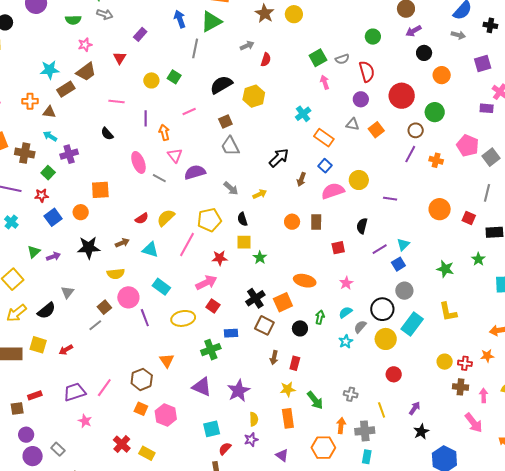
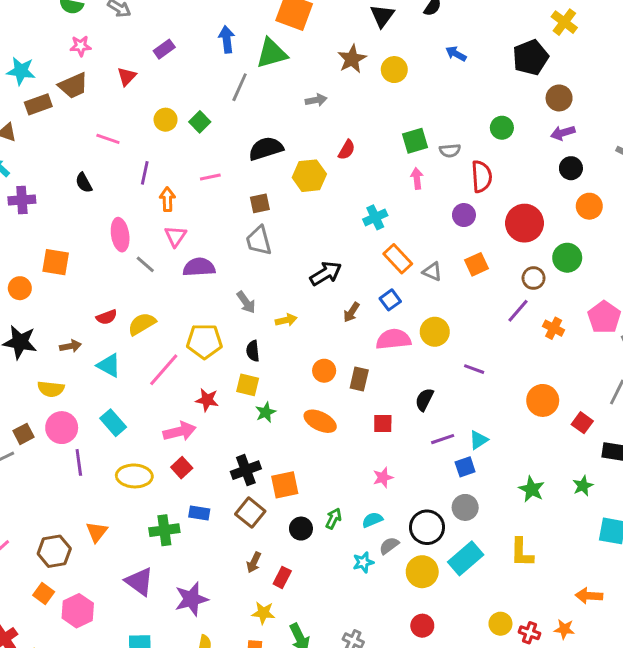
red semicircle: (266, 60) -> (347, 150), moved
gray triangle: (353, 124) -> (432, 272), moved
orange ellipse: (305, 281) -> (320, 421), moved

